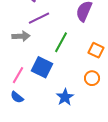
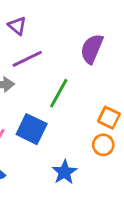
orange square: (96, 50) -> (109, 118), moved

